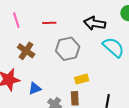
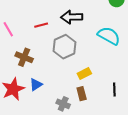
black arrow: (95, 23) -> (72, 17), moved
blue triangle: (35, 88) -> (36, 85), moved

